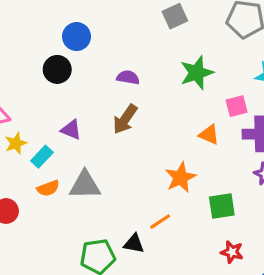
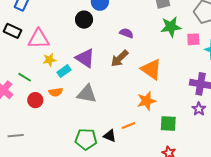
green star: (197, 73) -> (171, 27), moved
pink square: (237, 106) -> (193, 39), moved
purple triangle: (71, 130) -> (85, 58), size x1.5
orange triangle: (209, 135) -> (151, 69), moved, size x1.6
orange semicircle: (48, 188) -> (56, 92), moved

